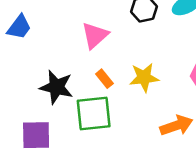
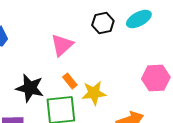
yellow star: (144, 77) -> (94, 93), moved

